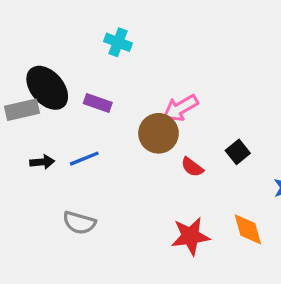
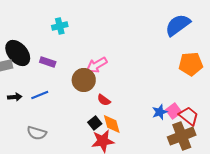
cyan cross: (118, 42) -> (60, 26), turned -35
black square: (238, 152) -> (95, 123), moved
orange diamond: (248, 229) -> (112, 124), moved

